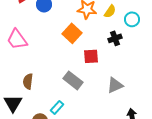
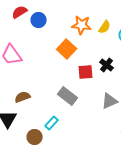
black cross: (115, 38) -> (107, 65), moved, turned -32
brown semicircle: (28, 81) -> (23, 97), turned 63

